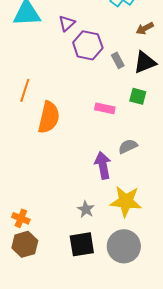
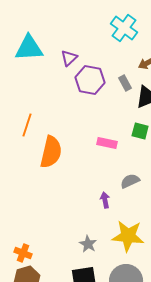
gray rectangle: (118, 60) -> (125, 83), moved
purple arrow: (103, 165) -> (105, 200), size x0.6

